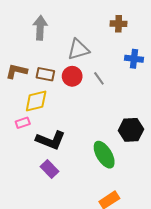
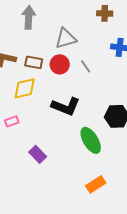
pink rectangle: (23, 123) -> (12, 121), moved
black L-shape: (51, 140) -> (66, 106), moved

